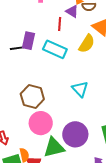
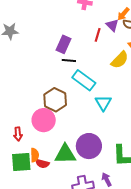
black line: (17, 48) -> (69, 60), moved
cyan rectangle: (55, 49) -> (84, 80), moved
pink circle: (41, 123) -> (44, 120), moved

